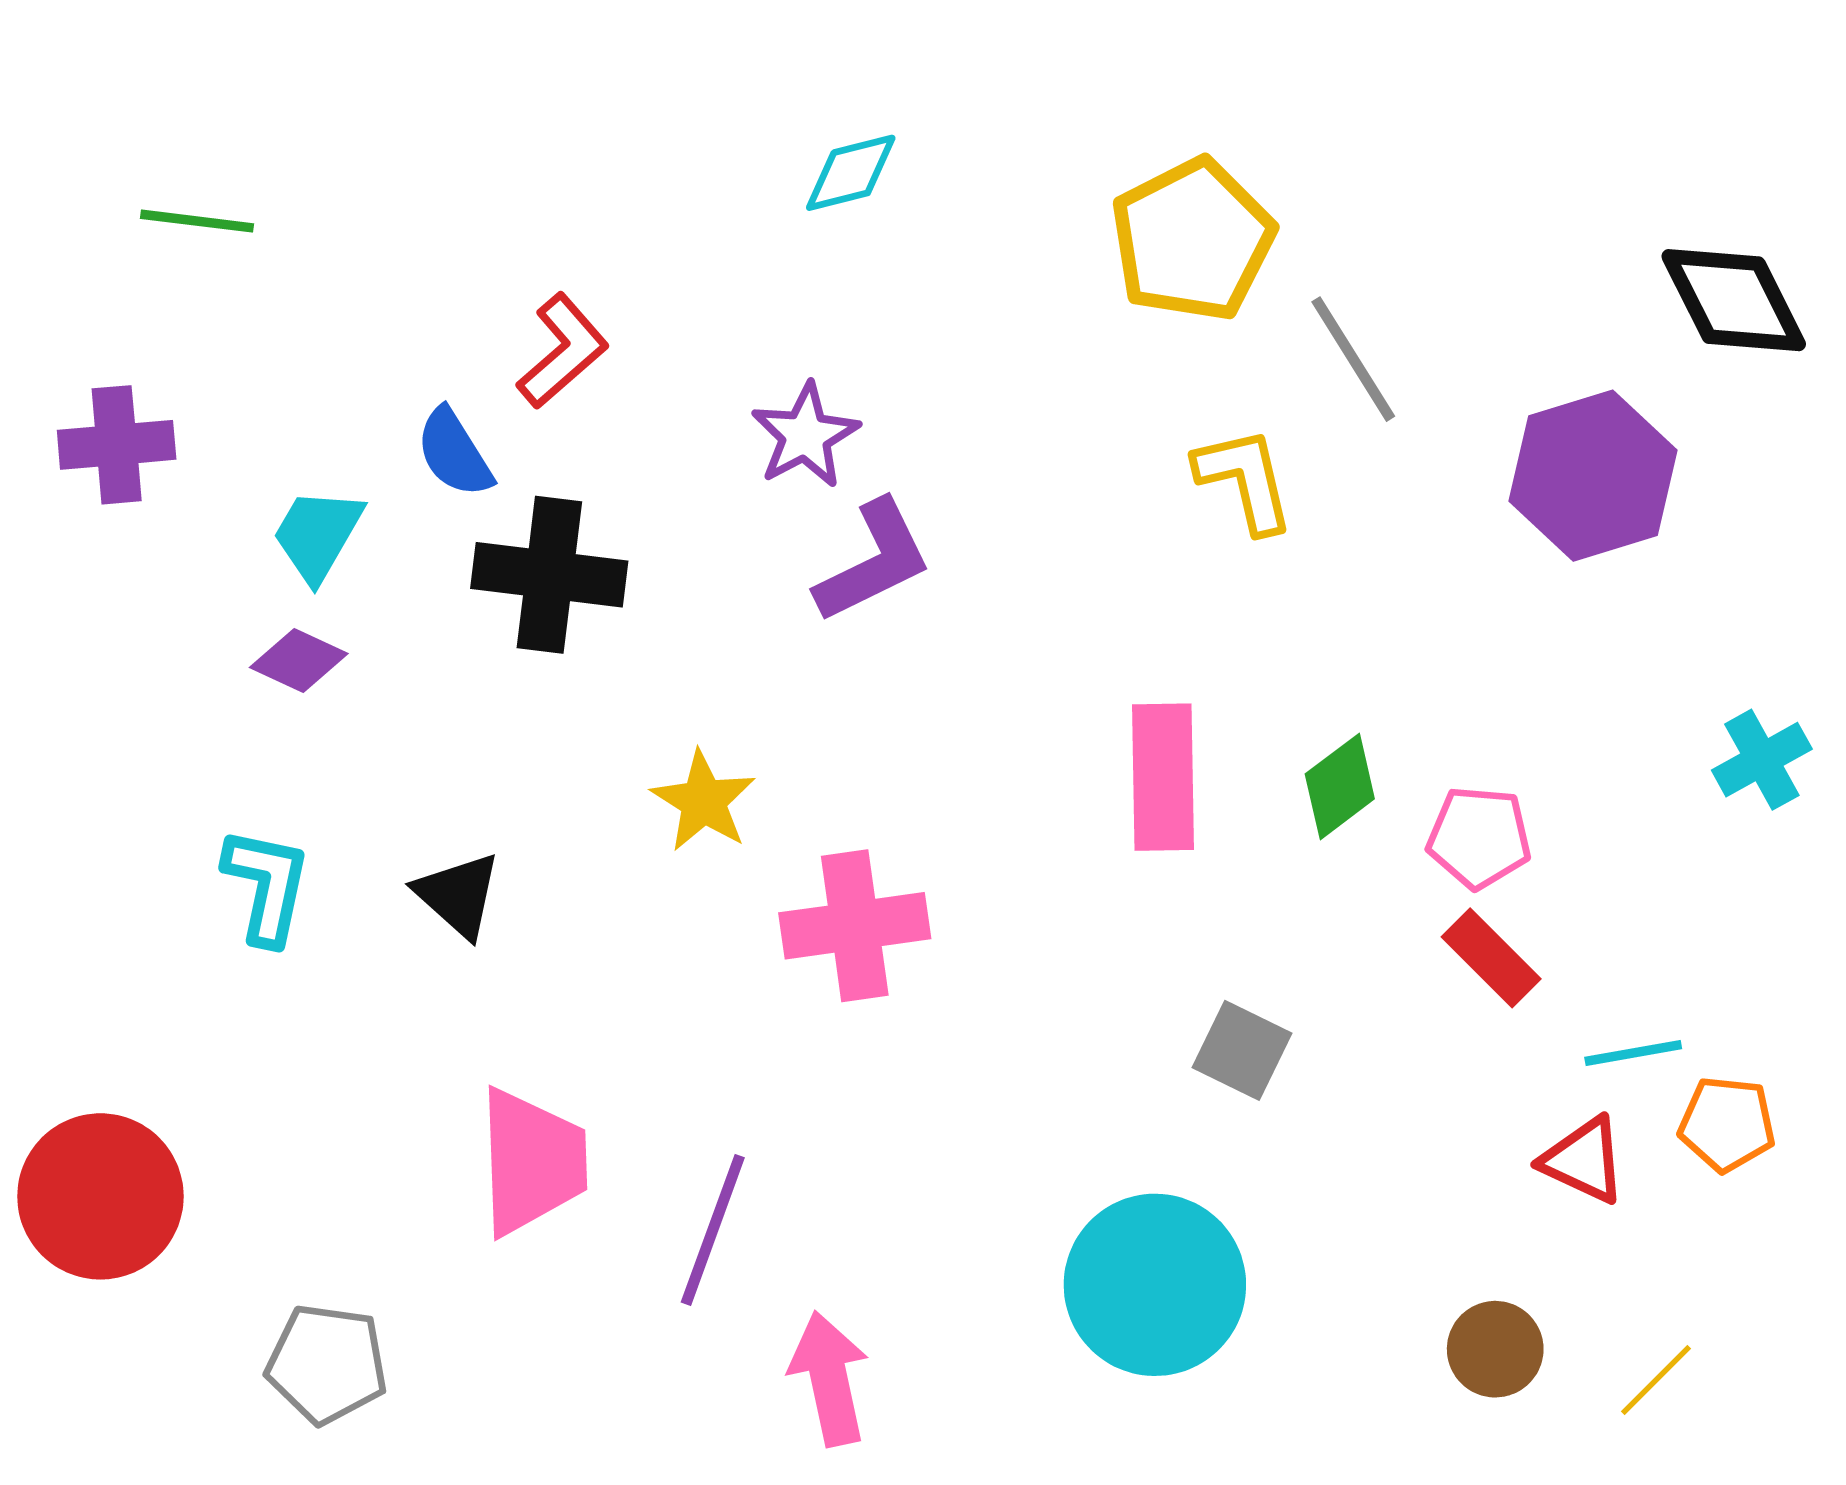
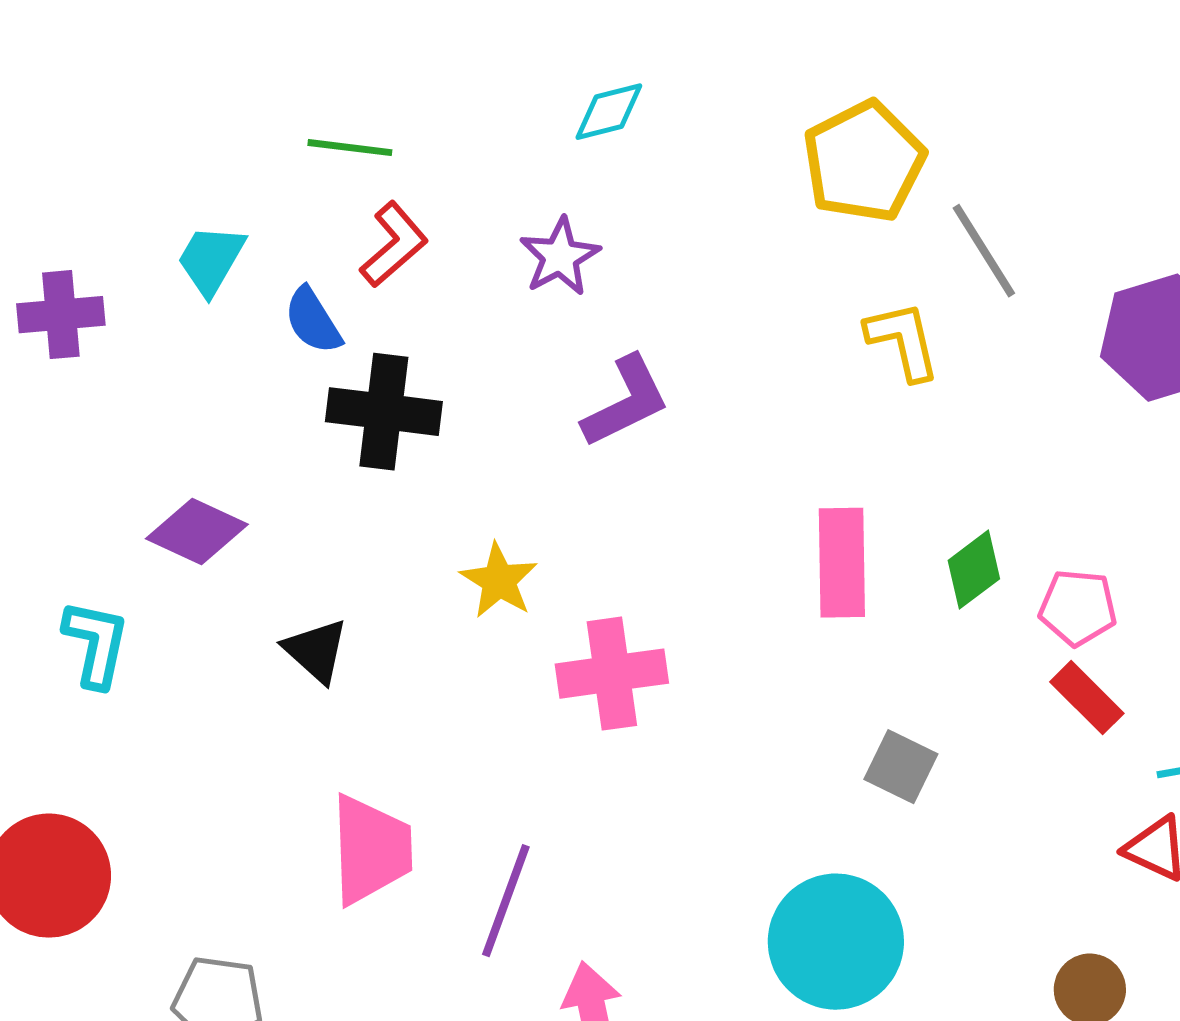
green line: (197, 221) -> (350, 148), moved
purple star: (805, 435) -> (560, 257), moved
cyan trapezoid: (318, 535) -> (211, 260), moved
purple diamond: (299, 661) -> (197, 532), moved, size x1.4
cyan L-shape: (267, 886) -> (96, 644), moved

